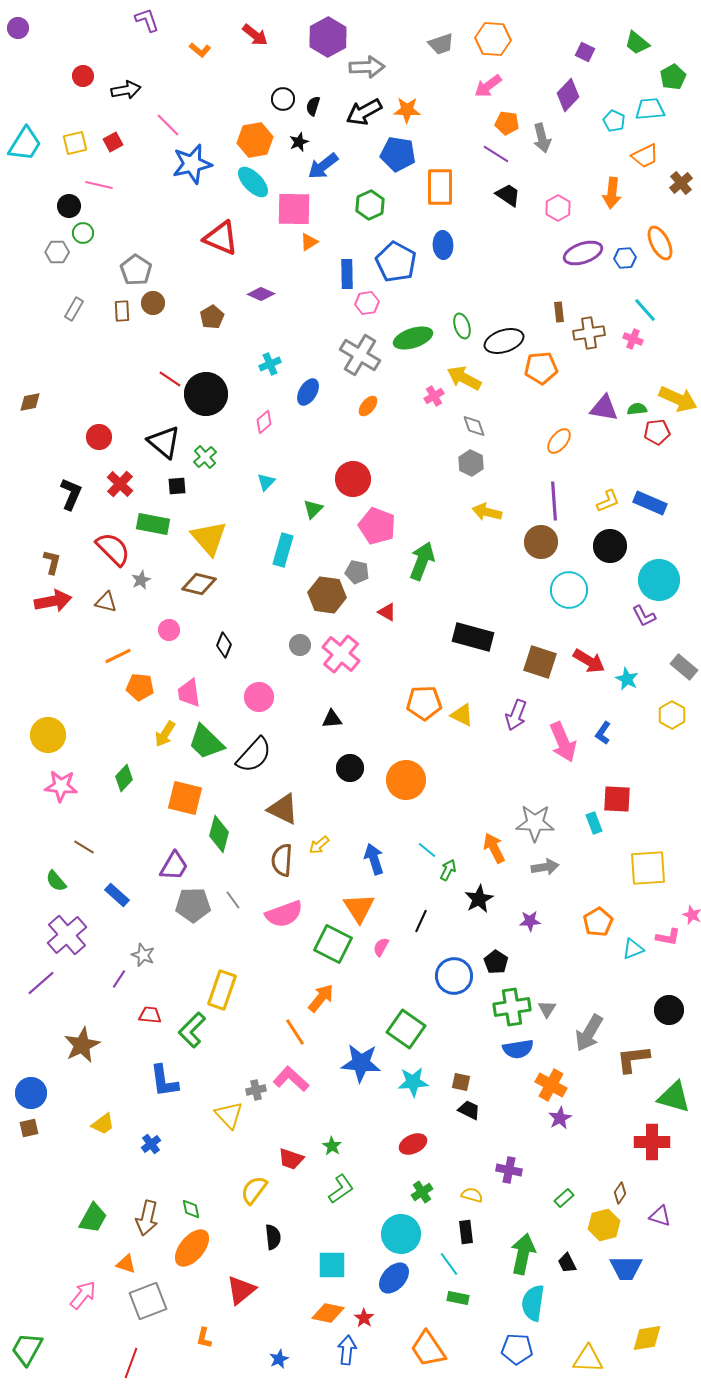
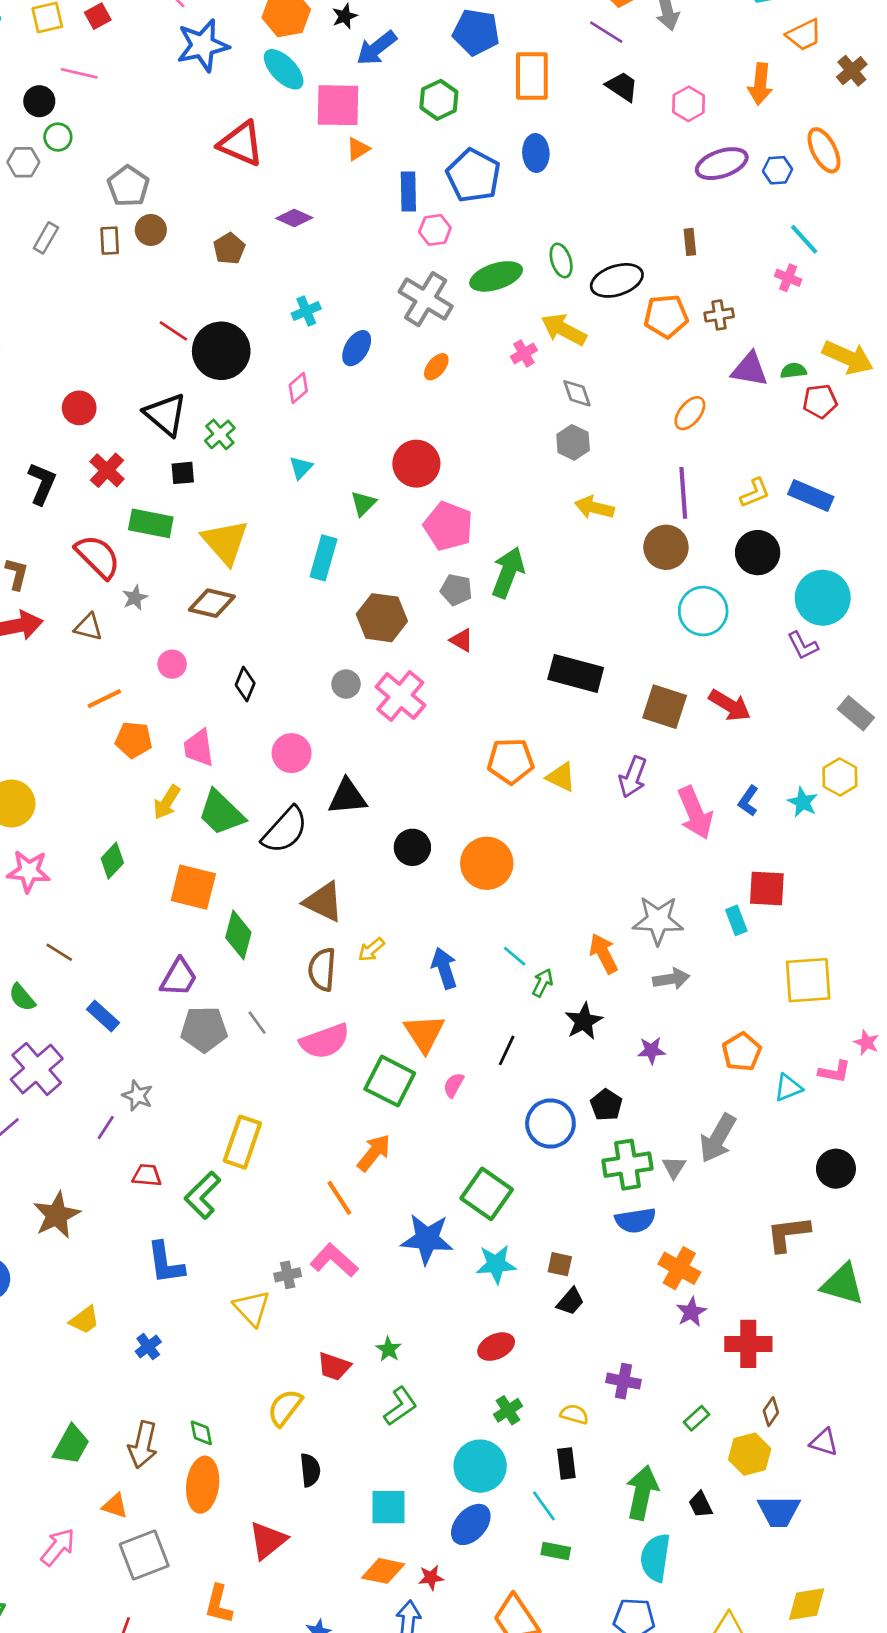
brown cross: (589, 333) -> (719, 315), moved, size x0.7
gray pentagon: (357, 572) -> (456, 590), moved
cyan star: (627, 679) -> (803, 802), moved
black triangle: (332, 719) -> (347, 797), moved, size x1.5
gray arrow: (589, 1033) -> (718, 1138), moved
black trapezoid: (469, 1110) -> (570, 1301), turned 105
red cross: (652, 1142) -> (748, 1344), moved
orange ellipse: (192, 1248) -> (203, 1485), turned -33
red star: (364, 1318) -> (431, 1578), turned 30
orange L-shape: (204, 1338) -> (219, 1604), size x1.4

